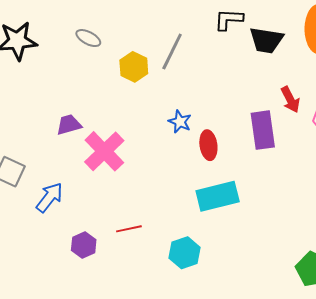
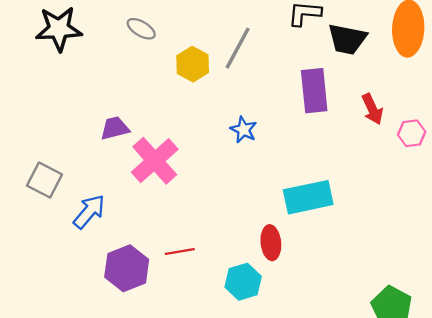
purple rectangle: (263, 130) -> (314, 91), moved
red ellipse: (208, 145) -> (271, 243), moved
cyan rectangle: (218, 196) -> (308, 197), moved
purple hexagon: (84, 245) -> (127, 268), size x1.5

